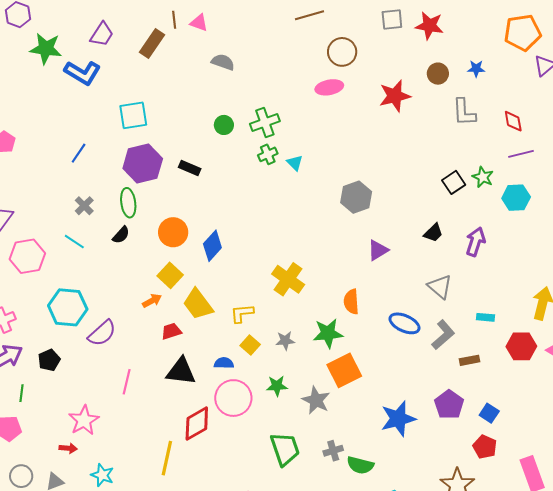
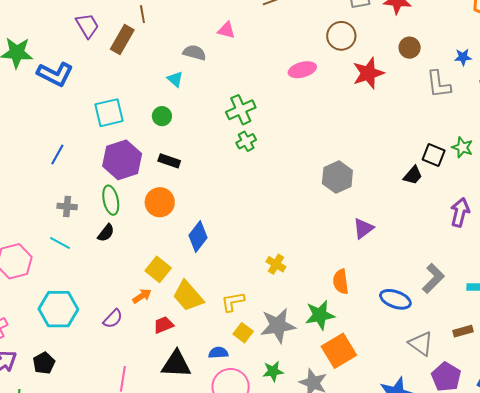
pink triangle: (199, 23) -> (226, 30), moved
purple trapezoid: (102, 34) -> (87, 26), moved, turned -60
brown circle: (342, 52) -> (341, 36), moved
blue star: (476, 69) -> (463, 57), moved
green circle: (224, 125) -> (162, 116), moved
cyan triangle: (295, 163) -> (175, 79), moved
black square: (454, 182) -> (434, 155), turned -30
gray cross: (84, 206) -> (67, 206), turned -36
orange circle: (173, 232) -> (160, 202), moved
black trapezoid: (433, 233) -> (413, 175), moved
yellow cross: (288, 279) -> (276, 264), size x0.6
gray triangle: (440, 287) -> (421, 344), moved
purple semicircle: (102, 333) -> (113, 319), moved, size x0.7
gray L-shape: (443, 335) -> (433, 278), moved
gray star: (285, 341) -> (278, 326), size x1.8

